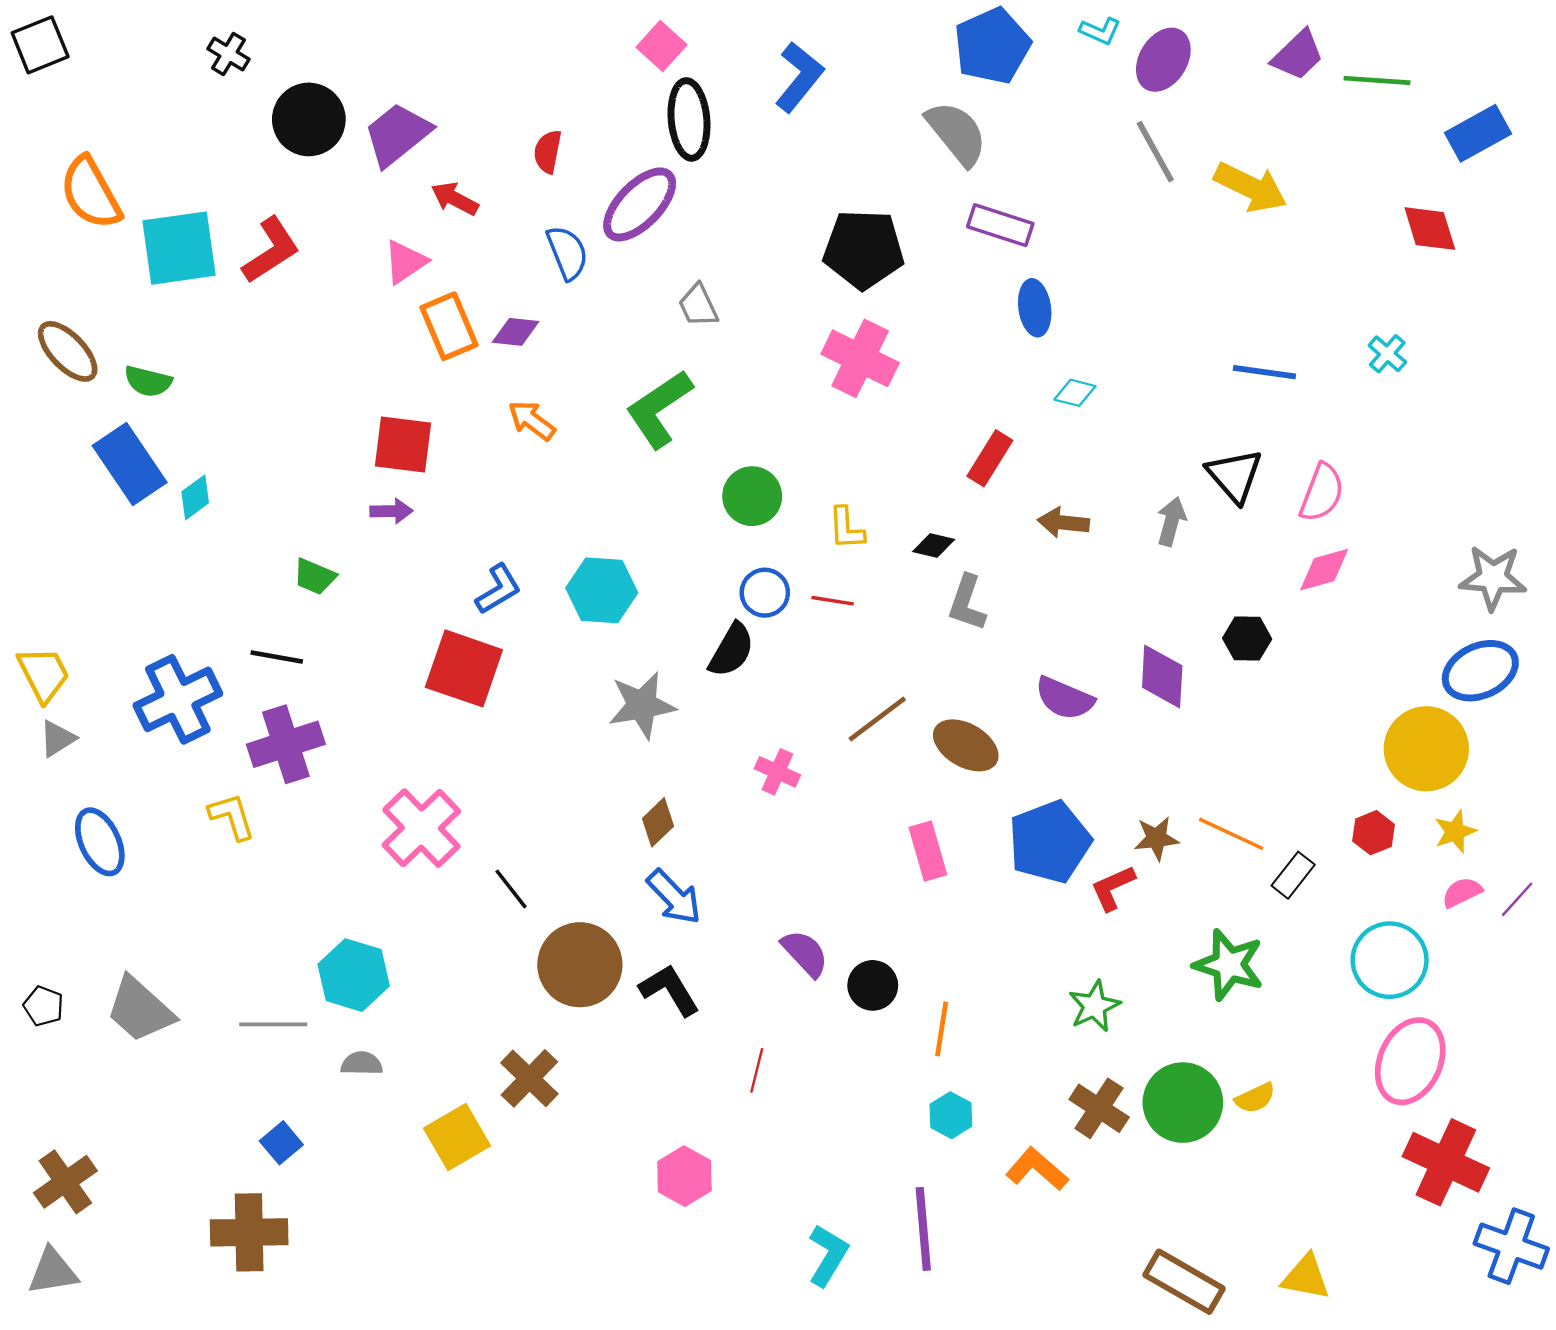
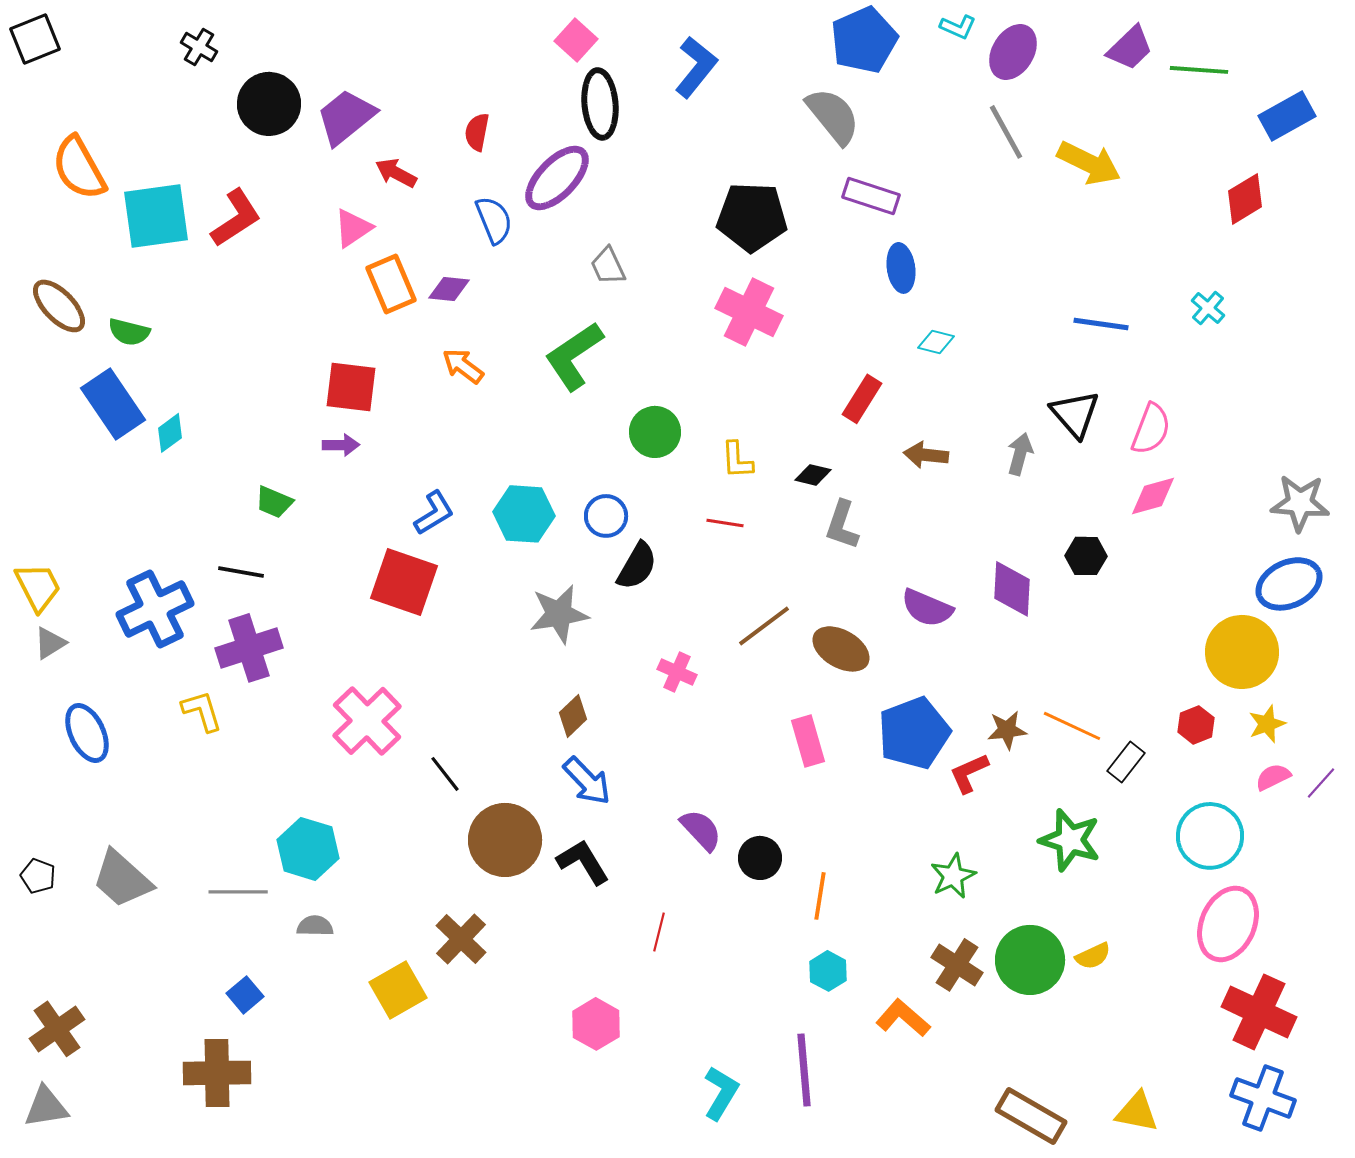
red diamond: (1430, 229) -> (1245, 199), turned 76
blue circle: (765, 593) -> (606, 516), moved
blue cross: (1511, 1246) -> (1263, 1098), moved

